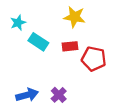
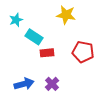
red rectangle: (70, 46) -> (47, 53), moved

